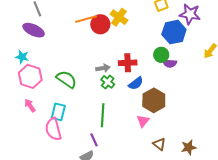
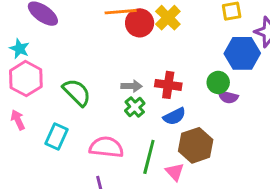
green line: (103, 115) -> (149, 157), moved
pink triangle: (143, 121) -> (175, 172), turned -32
pink semicircle: (53, 129) -> (106, 147), moved, turned 100

